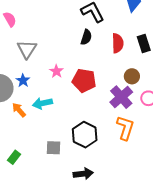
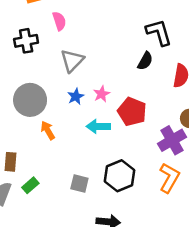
blue star: (23, 81) -> (76, 96), moved
cyan arrow: (42, 103) -> (98, 126), moved

